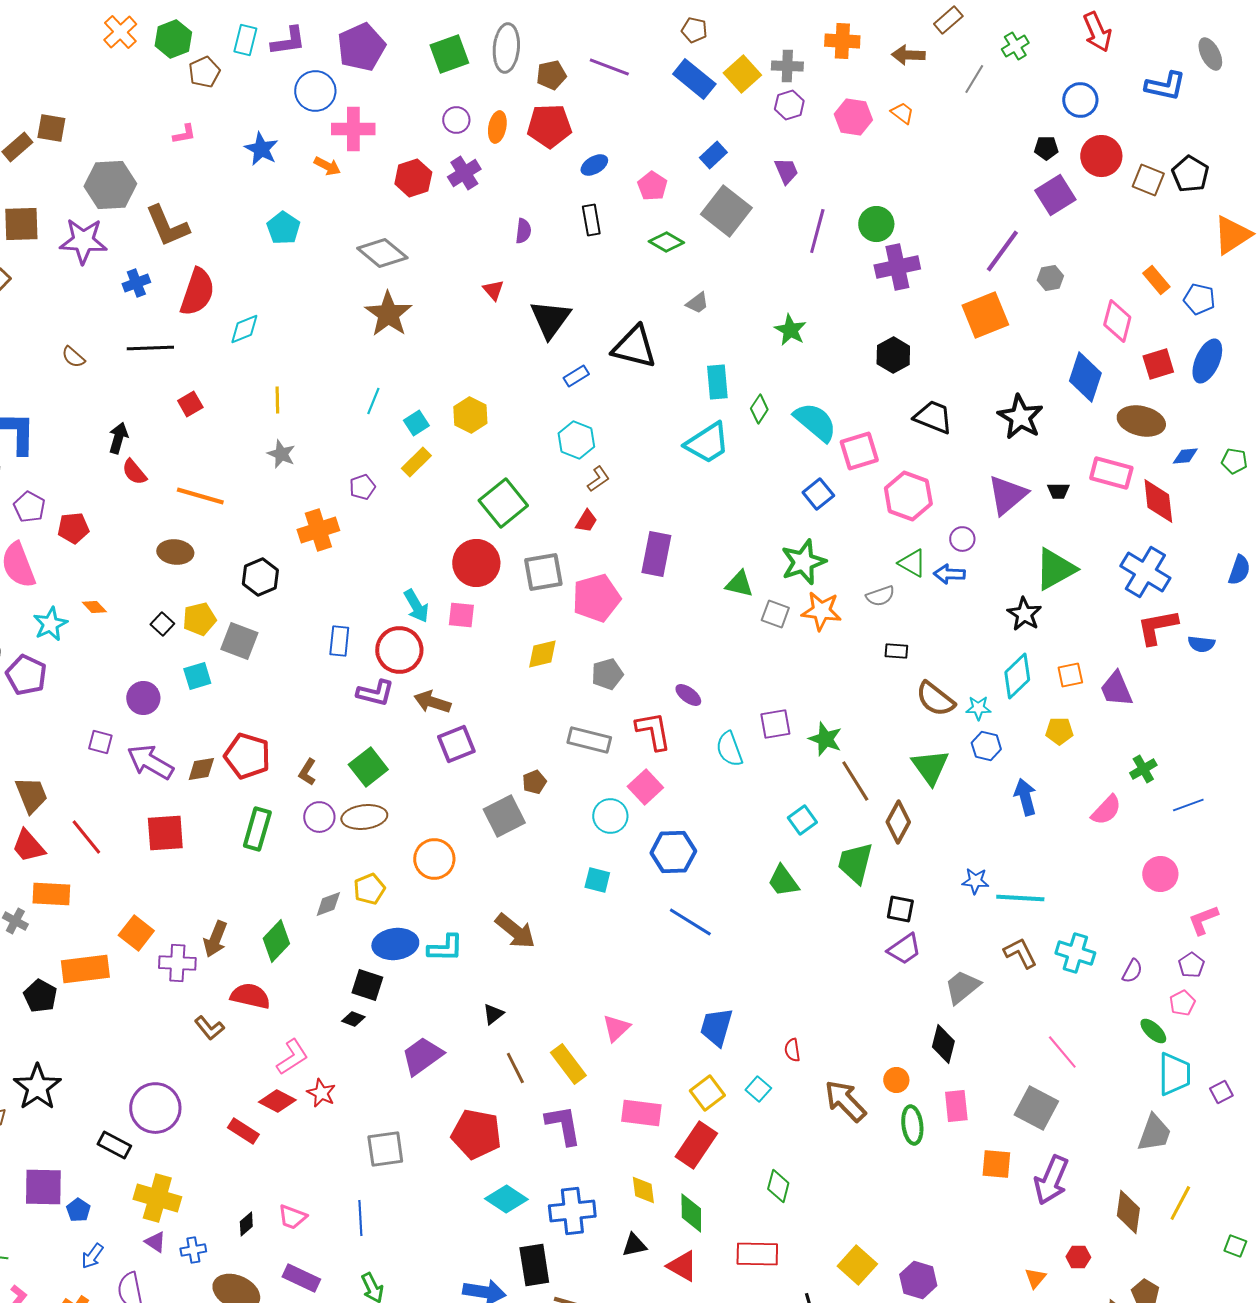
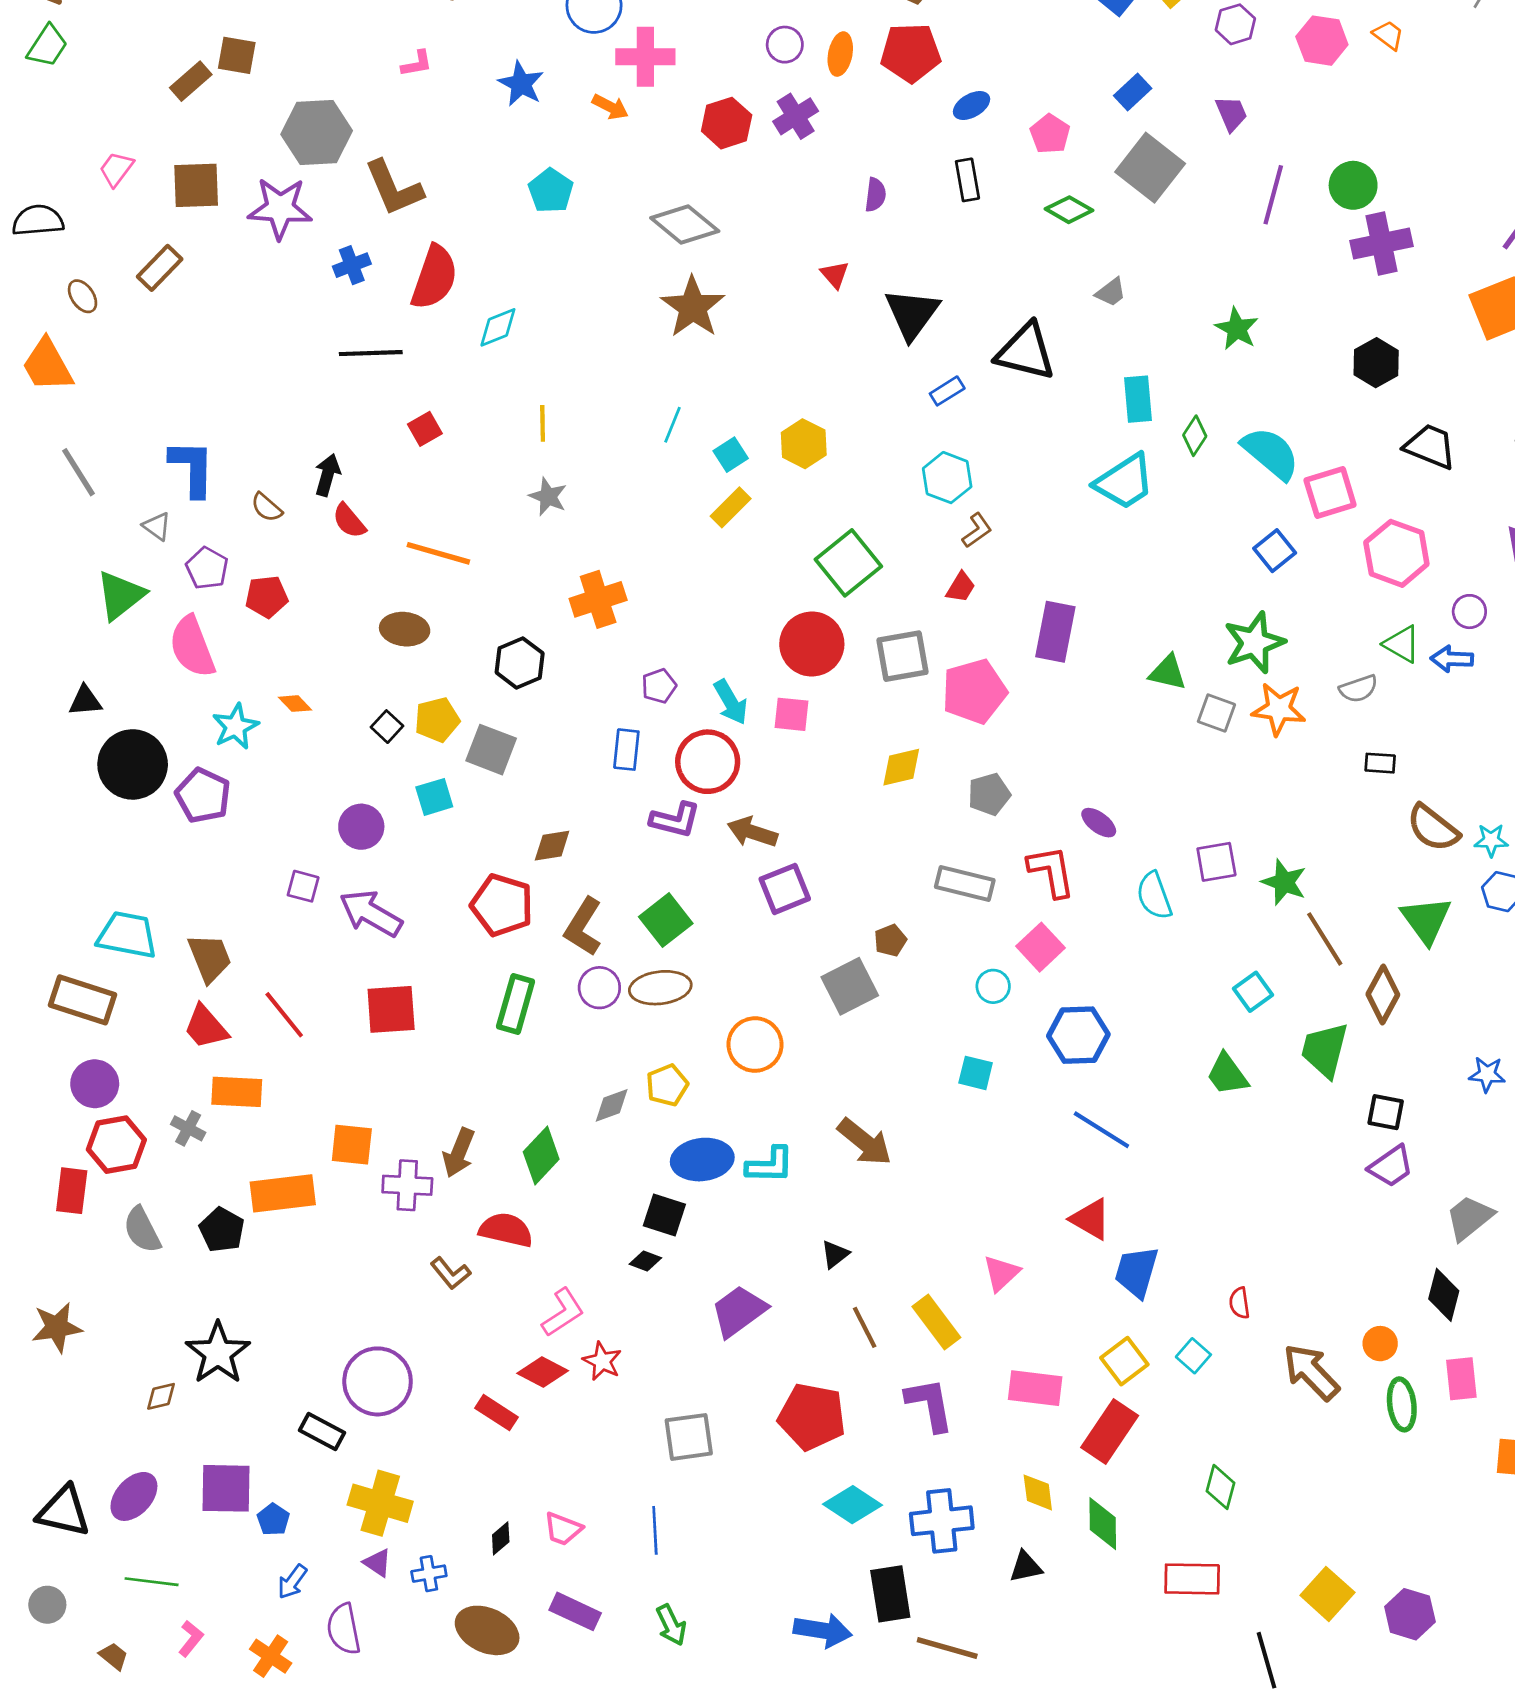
brown semicircle: (73, 357) -> (267, 507), moved
purple pentagon: (362, 487) -> (659, 686), moved
brown diamond: (201, 769) -> (552, 846), moved
brown L-shape: (307, 772) -> (583, 927), size x1.6
cyan circle: (610, 816) -> (993, 986), size x0.7
orange square: (136, 933) -> (352, 1145), turned -32
red triangle: (682, 1266) -> (1091, 1219), moved

